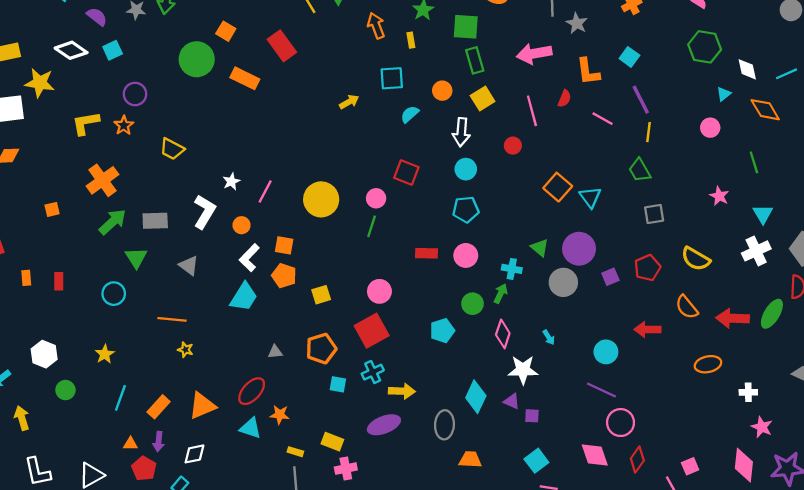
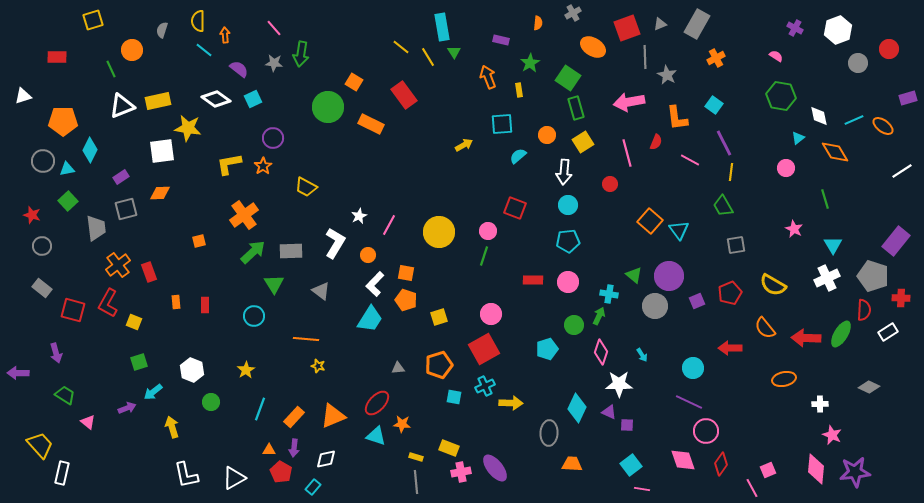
green square: (466, 27) -> (568, 78), turned 30
purple ellipse: (384, 425) -> (495, 468), moved, turned 72

